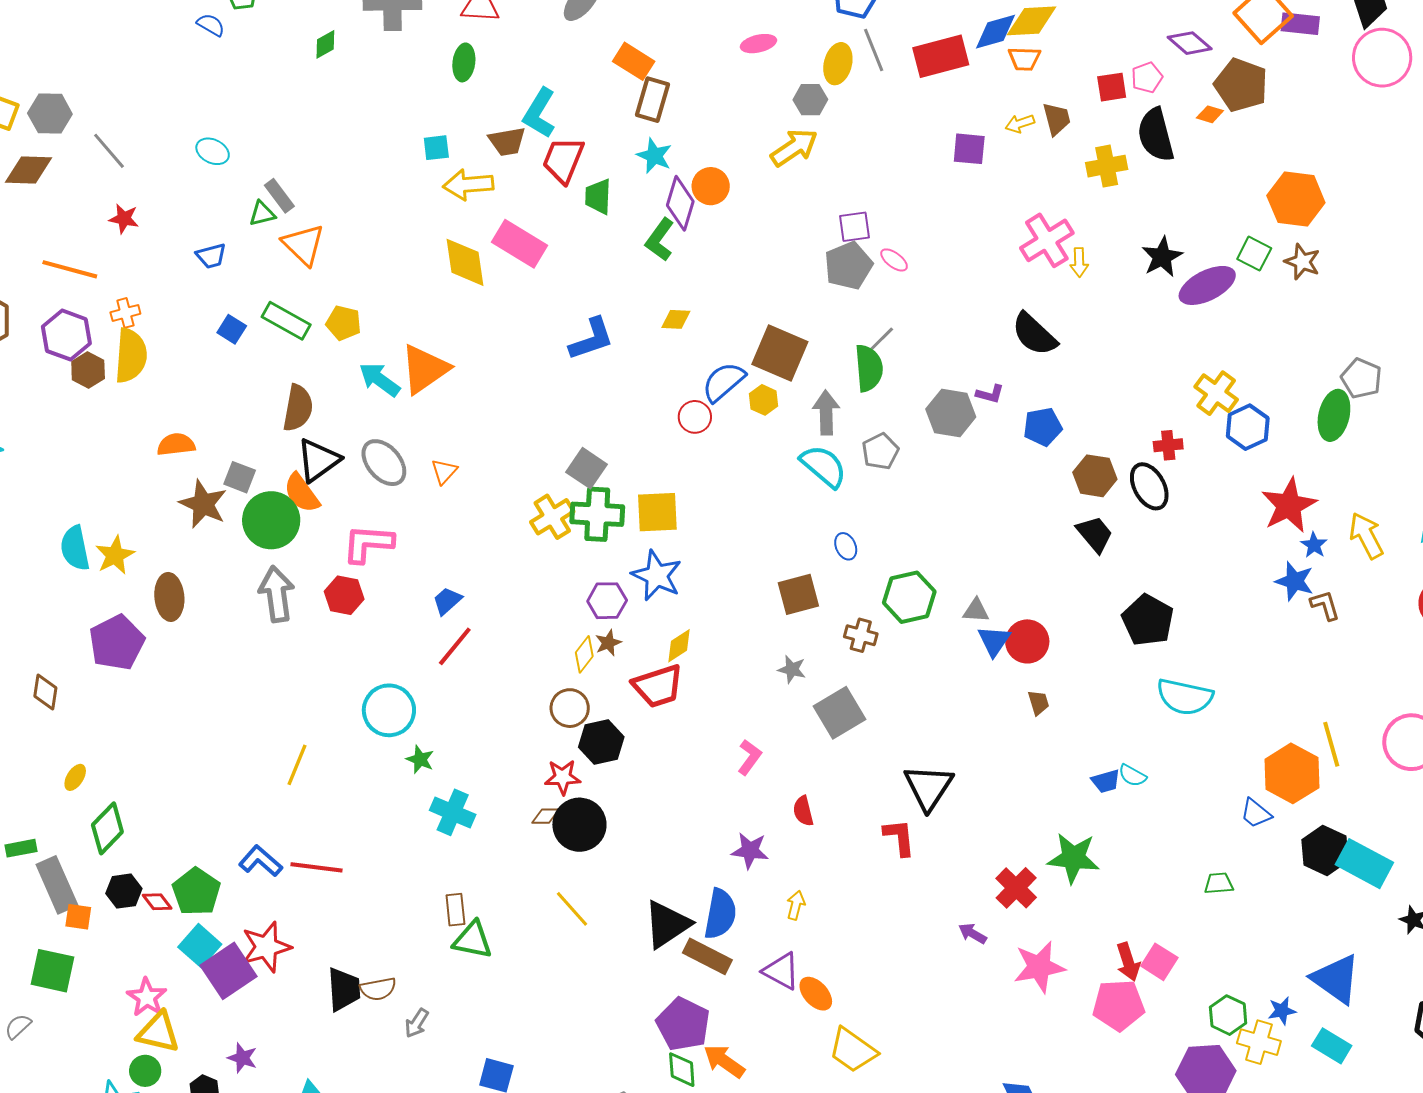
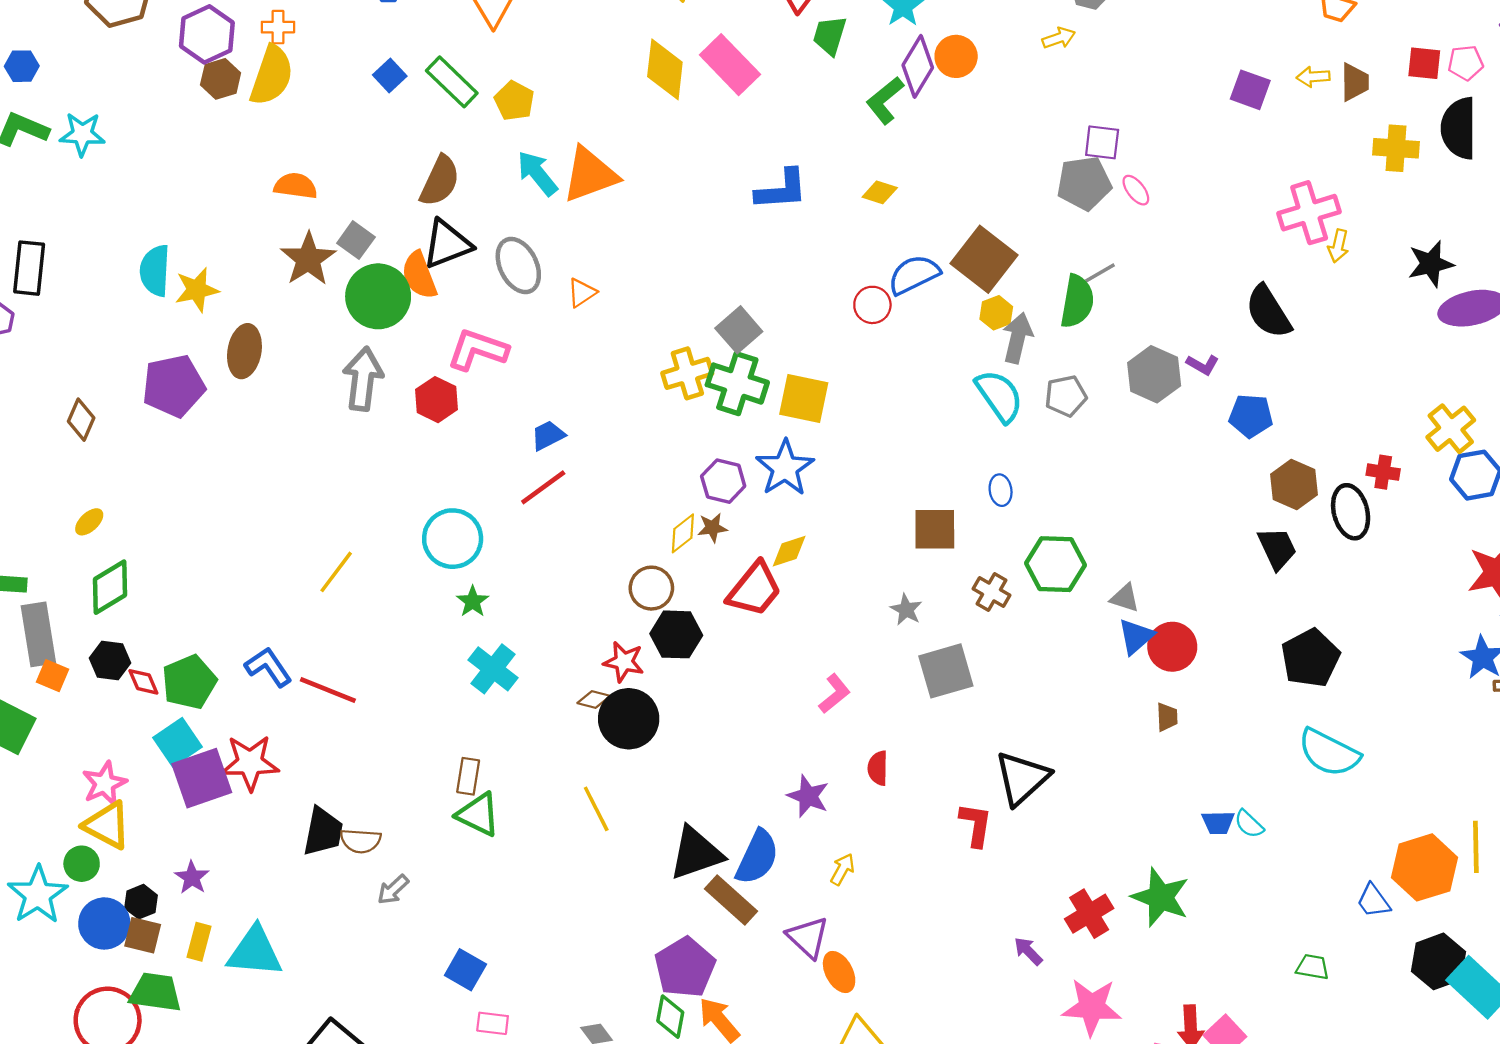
yellow arrow: (794, 148) -> (1059, 38), size x0.6
yellow hexagon: (764, 400) -> (996, 313), moved
red trapezoid: (658, 686) -> (754, 589), turned -48

